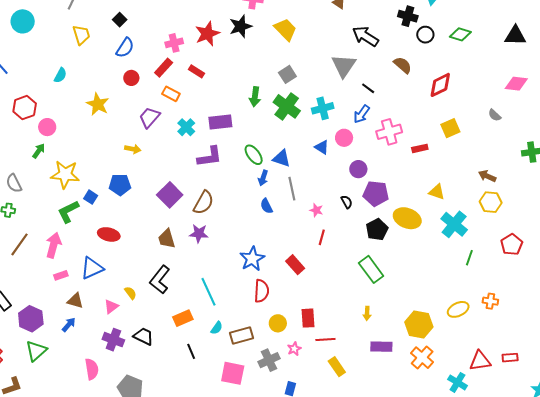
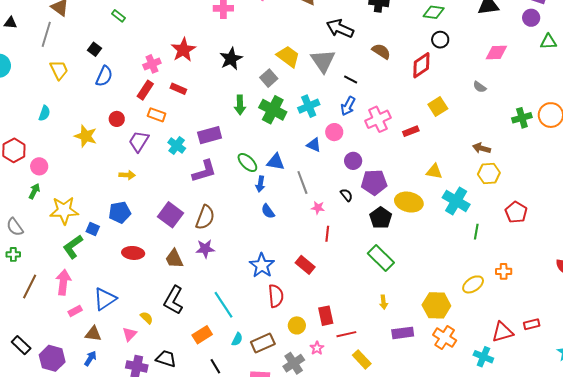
black star: (241, 26) -> (231, 59), moved
yellow trapezoid: (285, 29) -> (288, 56), moved
black circle: (425, 35) -> (440, 40), moved
red circle: (131, 78) -> (117, 119), moved
gray line: (292, 189) -> (302, 183), moved
red ellipse: (109, 234) -> (133, 253), moved

